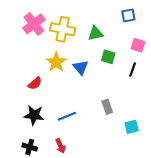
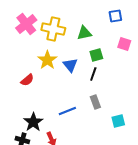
green square: (108, 57) -> (96, 55), turned -32
black line: (133, 70) -> (93, 74), moved
black star: (34, 115) -> (33, 122), moved, turned 30
blue line: (67, 116) -> (67, 111), moved

